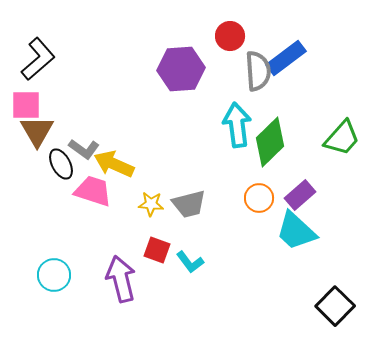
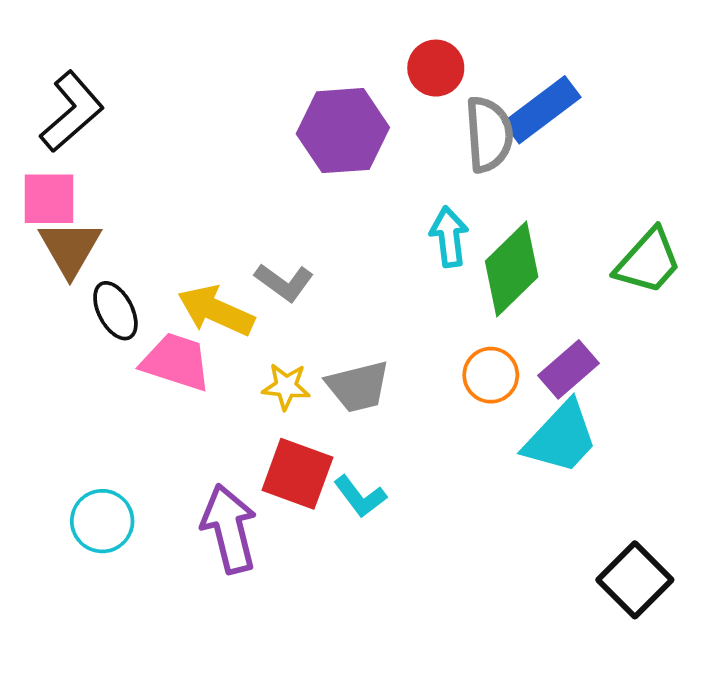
cyan arrow: (237, 125) -> (449, 237), size x0.7
gray L-shape: (84, 149) -> (284, 282), moved
cyan trapezoid: (296, 231) -> (561, 438), turned -90
red square: (157, 250) -> (297, 474), size x1.4

